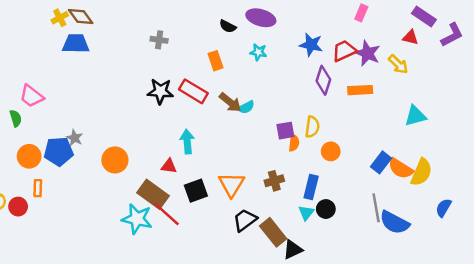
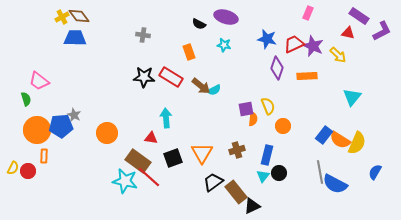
cyan triangle: (415, 116) -> (352, 97), turned -36
yellow semicircle: (312, 127) -> (268, 106), turned -30
orange circle: (29, 156) -> (37, 130), size x1.4

